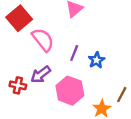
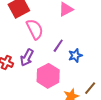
purple arrow: (41, 75) -> (27, 58), turned -36

